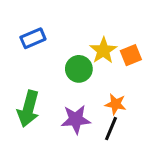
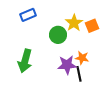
purple star: (76, 119) -> (67, 65), moved
black line: (111, 129) -> (79, 74), turned -35

